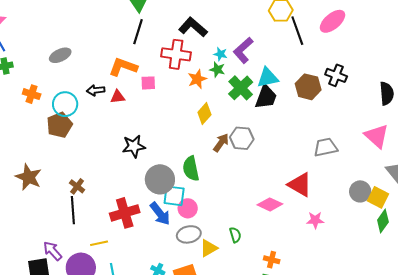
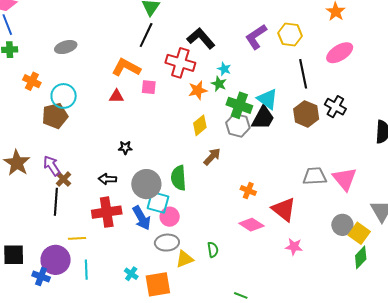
black line: (297, 31) -> (303, 74), moved
purple L-shape: (243, 50) -> (256, 37), moved
cyan triangle: (268, 78) -> (267, 99), turned 40
green cross: (241, 88) -> (239, 105), turned -35
black arrow: (96, 90) -> (107, 179), moved
pink triangle: (377, 136) -> (345, 179), moved
gray hexagon: (242, 138) -> (238, 125), moved
black star: (134, 146) -> (125, 148), size x0.6
purple arrow: (53, 251) -> (52, 166), moved
orange cross: (272, 260) -> (248, 191), moved

